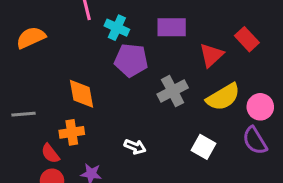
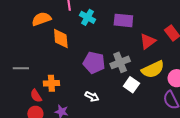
orange semicircle: (31, 38) -> (41, 19), moved
purple pentagon: (131, 60) -> (94, 63), moved
orange diamond: (82, 94) -> (61, 39), moved
white square: (203, 147) -> (131, 85), moved

